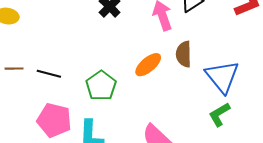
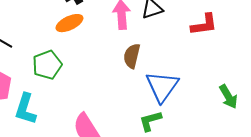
orange ellipse: (148, 65) -> (69, 23), moved

